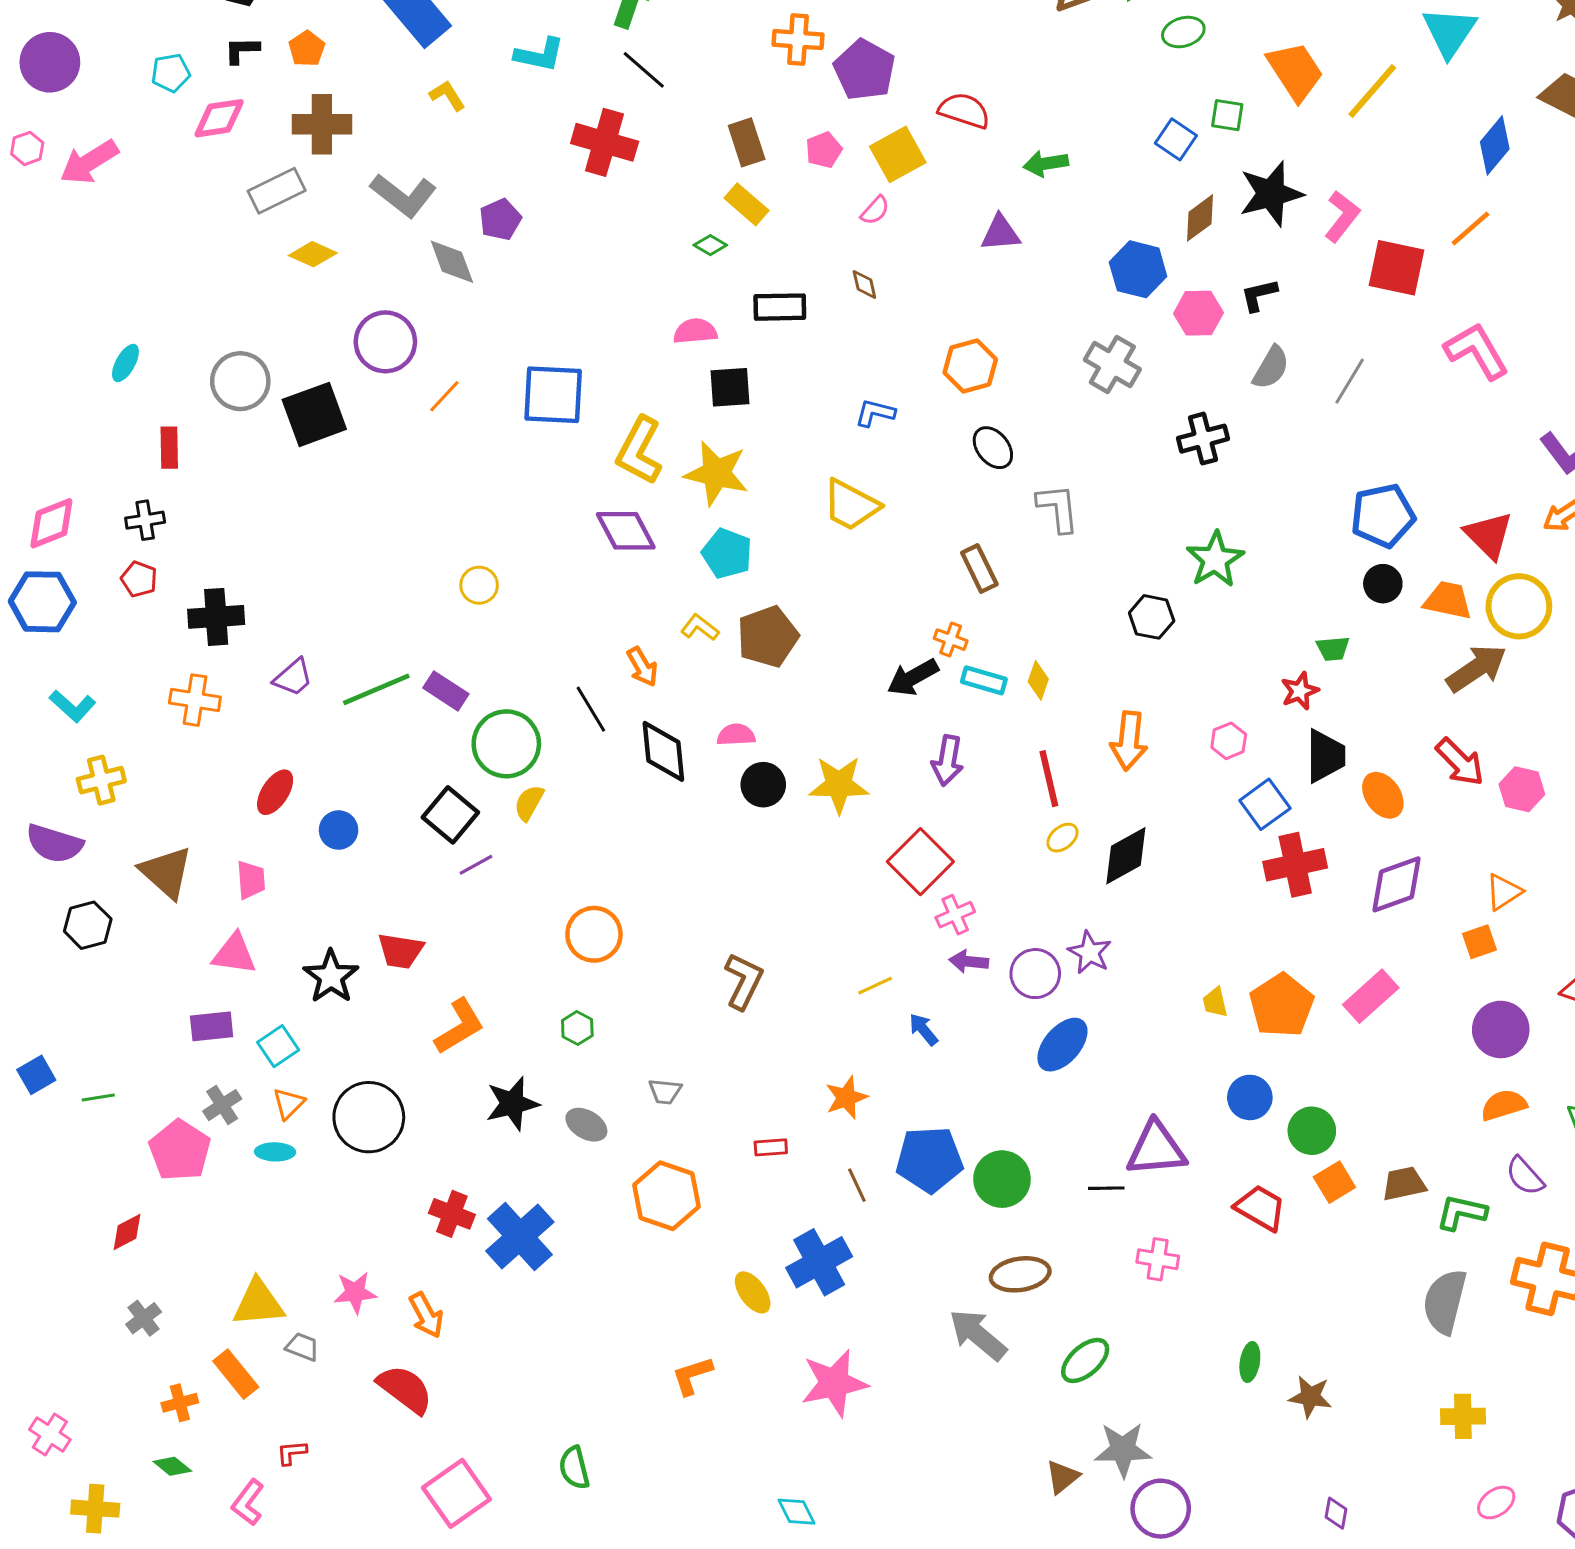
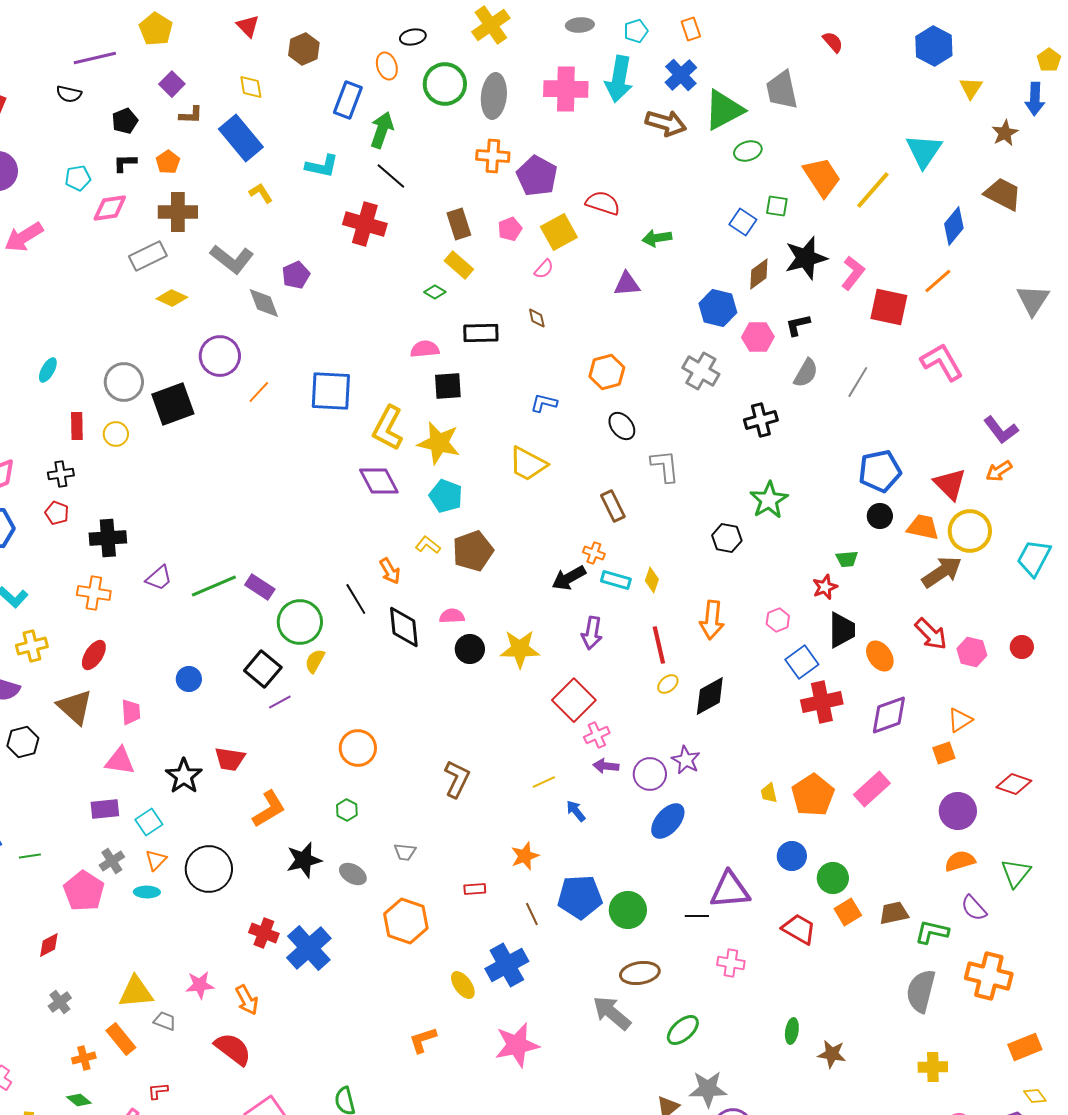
yellow circle: (479, 585) -> (116, 434), moved
red ellipse: (275, 792) -> (94, 655), moved

